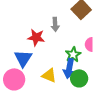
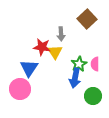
pink semicircle: (89, 44) -> (95, 64), moved
yellow triangle: (49, 75) -> (55, 52), moved, turned 35
green circle: (79, 78) -> (93, 96), moved

